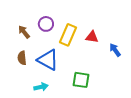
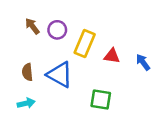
brown arrow: (24, 32) -> (32, 26), moved
red triangle: (92, 37) -> (112, 56), moved
cyan arrow: (41, 87) -> (26, 103), moved

